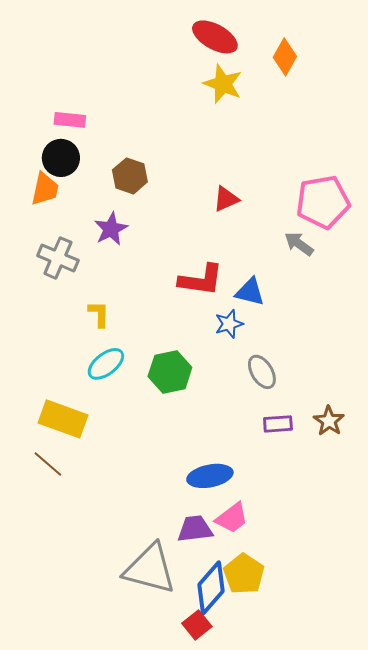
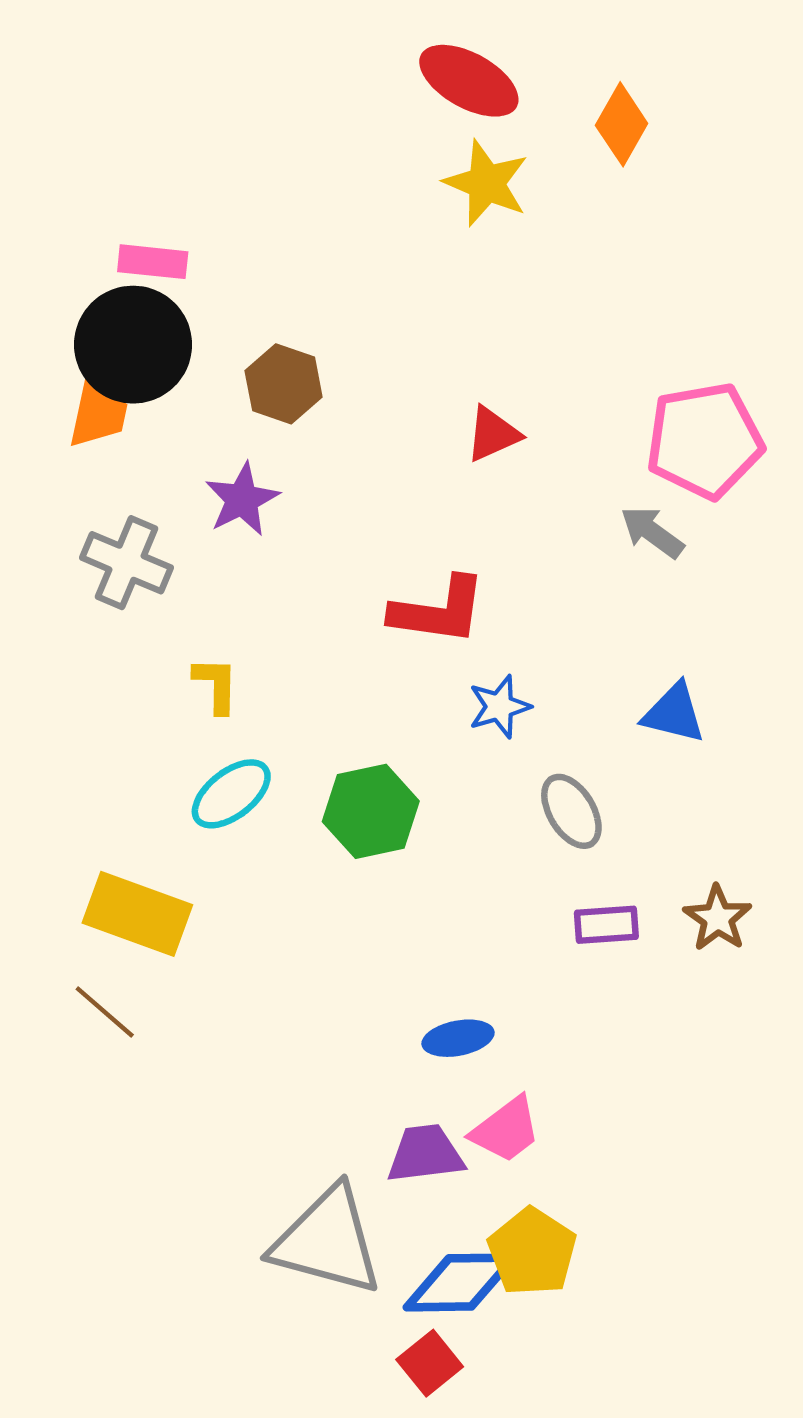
black circle: (61, 158) -> (133, 345), size x1.4
blue triangle: (250, 292) -> (674, 713), moved
blue ellipse: (210, 476) -> (458, 1038), size x0.7
blue diamond: (211, 588) -> (460, 1282), turned 48

